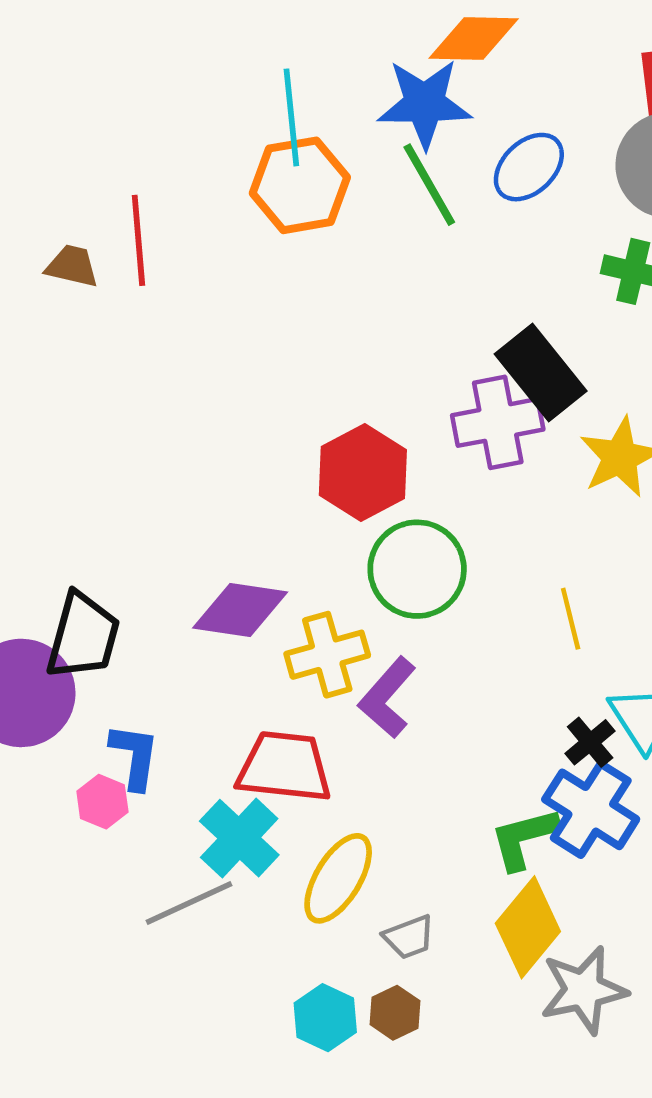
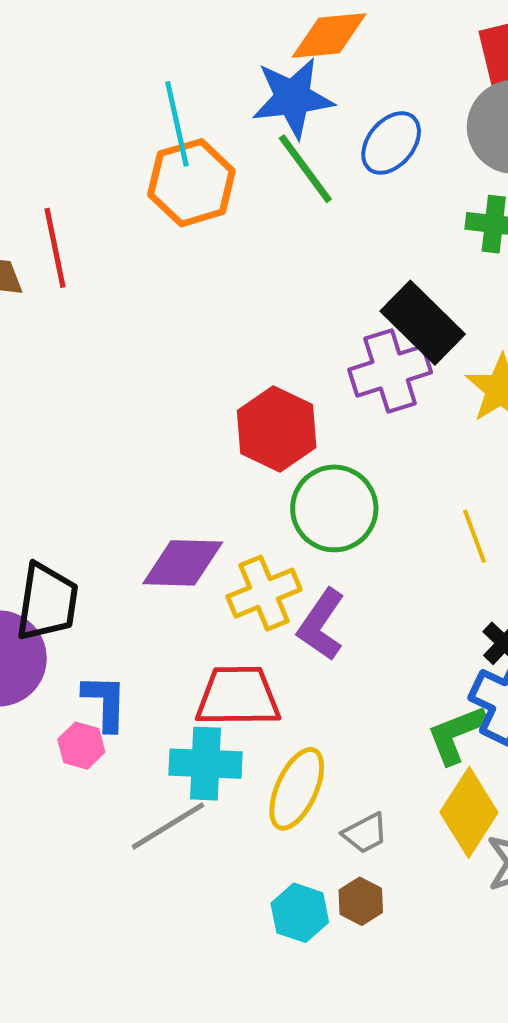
cyan cross: (239, 838) -> (205, 764), turned -34

